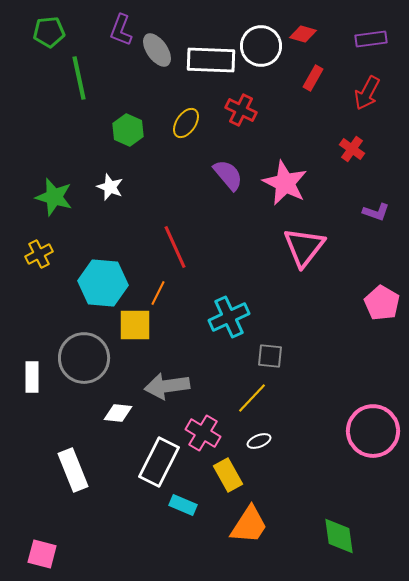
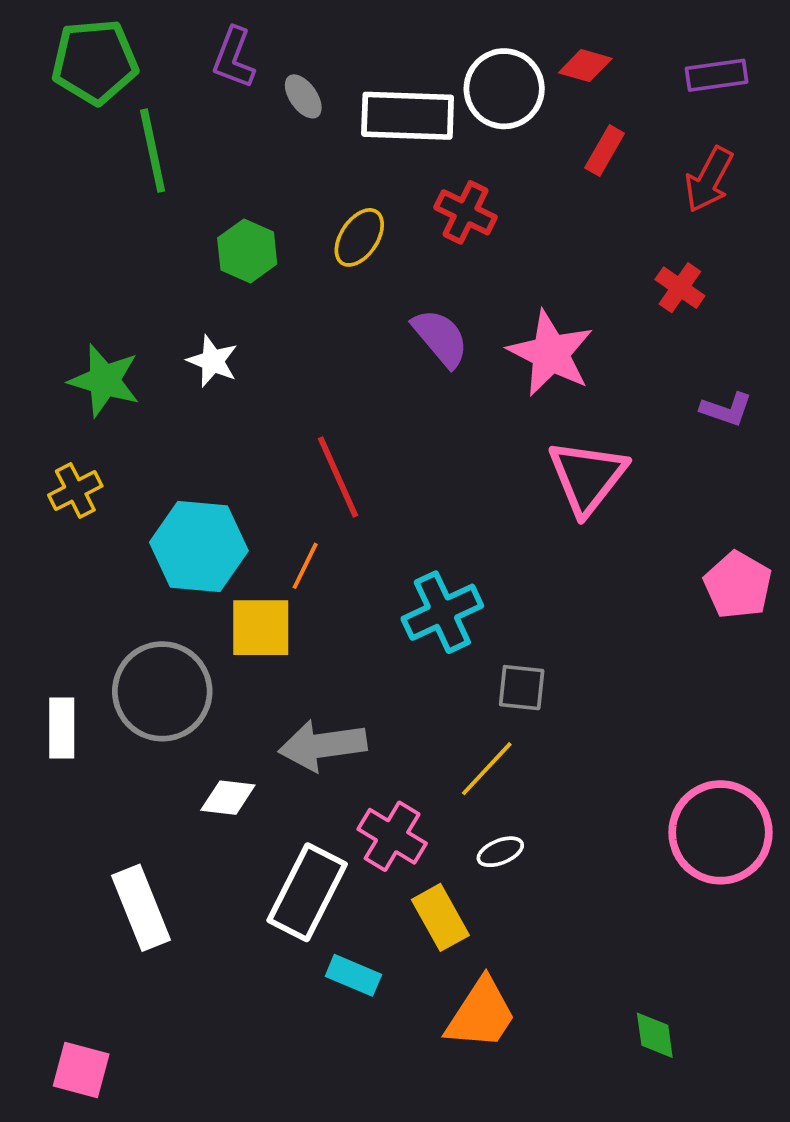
green pentagon: (49, 32) -> (95, 62), size x1.4
gray ellipse: (157, 50) -> (303, 96), size x0.7
green diamond: (339, 536) -> (655, 1035), size x0.7

